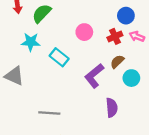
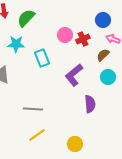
red cross: (115, 36) -> (83, 39), moved
cyan rectangle: (59, 57) -> (42, 58), turned 30
brown semicircle: (117, 62) -> (103, 55), moved

